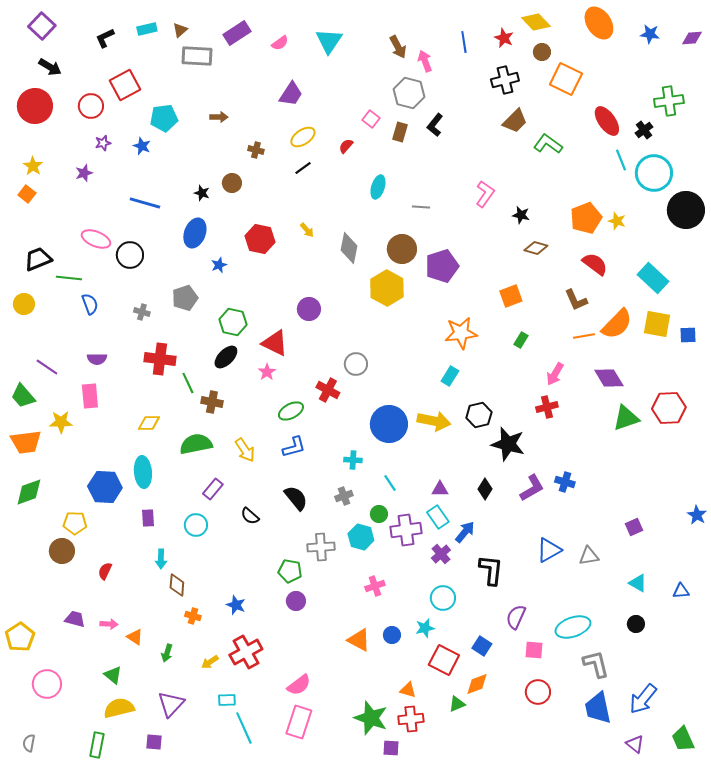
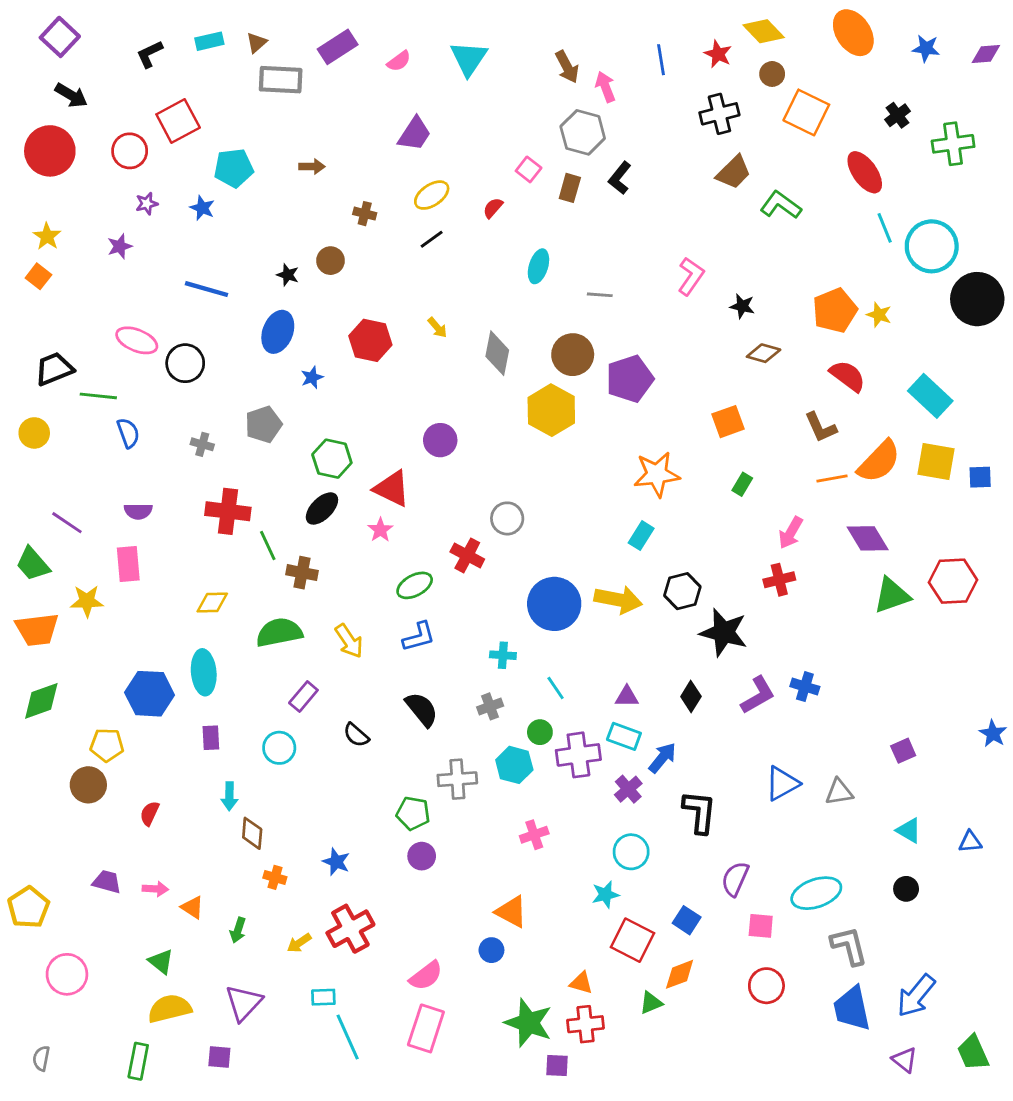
black cross: (644, 130) -> (897, 115), moved
cyan rectangle: (438, 517) -> (624, 736), turned -35
blue circle: (392, 635) -> (491, 950), moved

